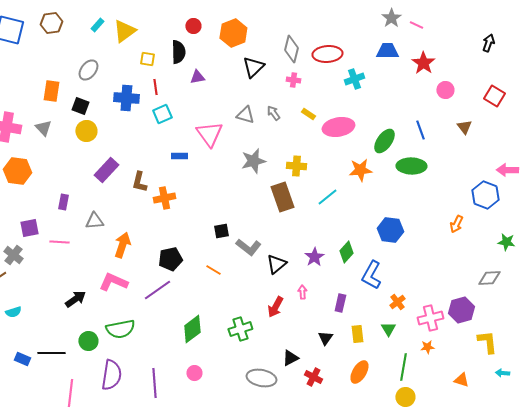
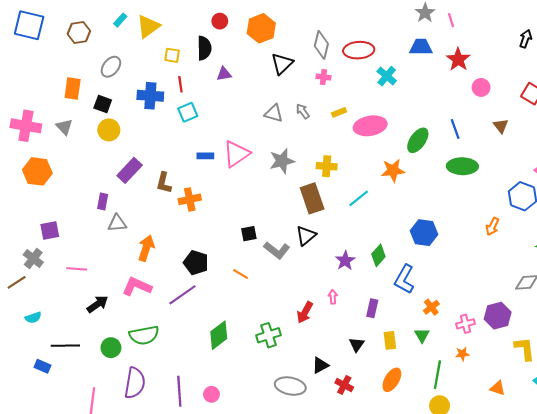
brown hexagon: (51, 23) -> (79, 33), moved
pink line: (416, 25) -> (451, 20), turned 48
cyan cross: (354, 79) -> (387, 76), turned -30
yellow rectangle: (308, 114) -> (339, 112), turned -56
pink triangle: (209, 134) -> (236, 154), moved, turned 32
green ellipse: (411, 166) -> (462, 166), moved
purple rectangle: (63, 202) -> (103, 201), moved
pink line: (59, 242) -> (77, 269), moved
black pentagon: (170, 259) -> (196, 263), turned 30
black triangle: (276, 264) -> (306, 236), moved
pink cross: (430, 318) -> (465, 324), size x0.7
black line: (51, 353) -> (65, 346), moved
pink circle: (194, 373) -> (211, 394), moved

